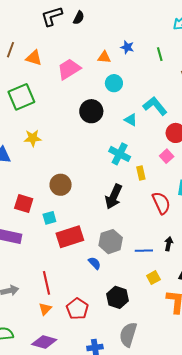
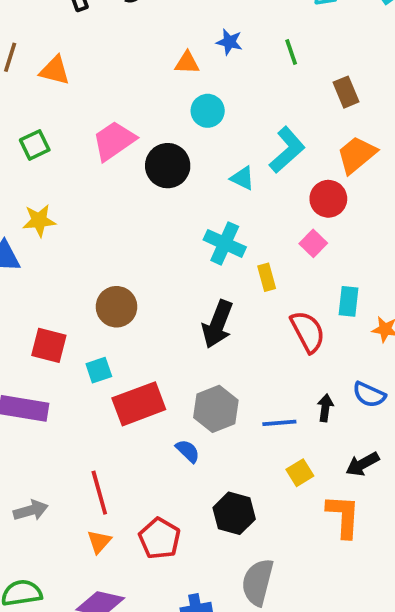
pink trapezoid: (69, 69) -> (114, 141), moved
green square: (21, 97) -> (35, 145), size x0.6
cyan L-shape: (155, 106) -> (287, 150), turned 90
yellow star: (33, 138) -> (39, 221), moved

